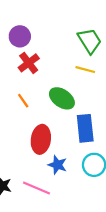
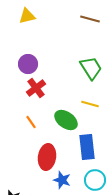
yellow line: (85, 70) -> (90, 104), moved

